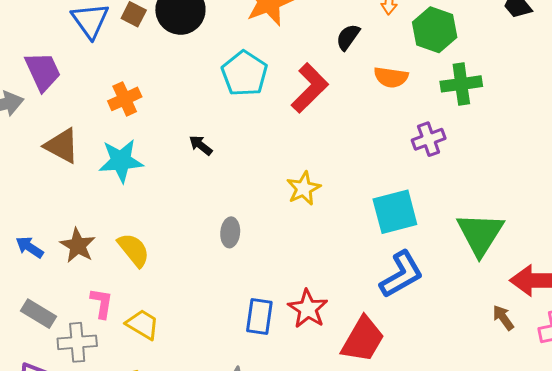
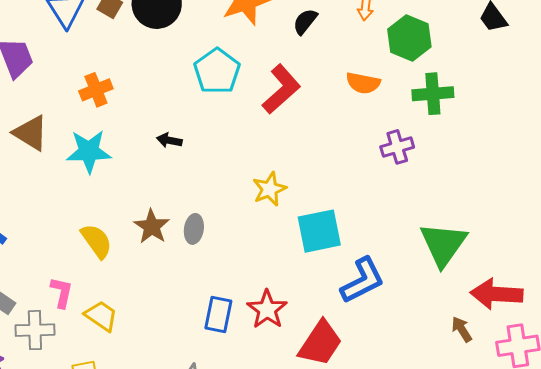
black semicircle: (348, 37) -> (305, 22), moved
black arrow: (201, 145) -> (169, 140), turned -30
cyan square: (395, 212) -> (319, 231), moved
brown star: (78, 246) -> (152, 227), moved

